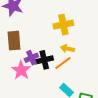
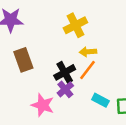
purple cross: (31, 58) -> (65, 89), moved
pink star: (21, 70) -> (43, 105), moved

